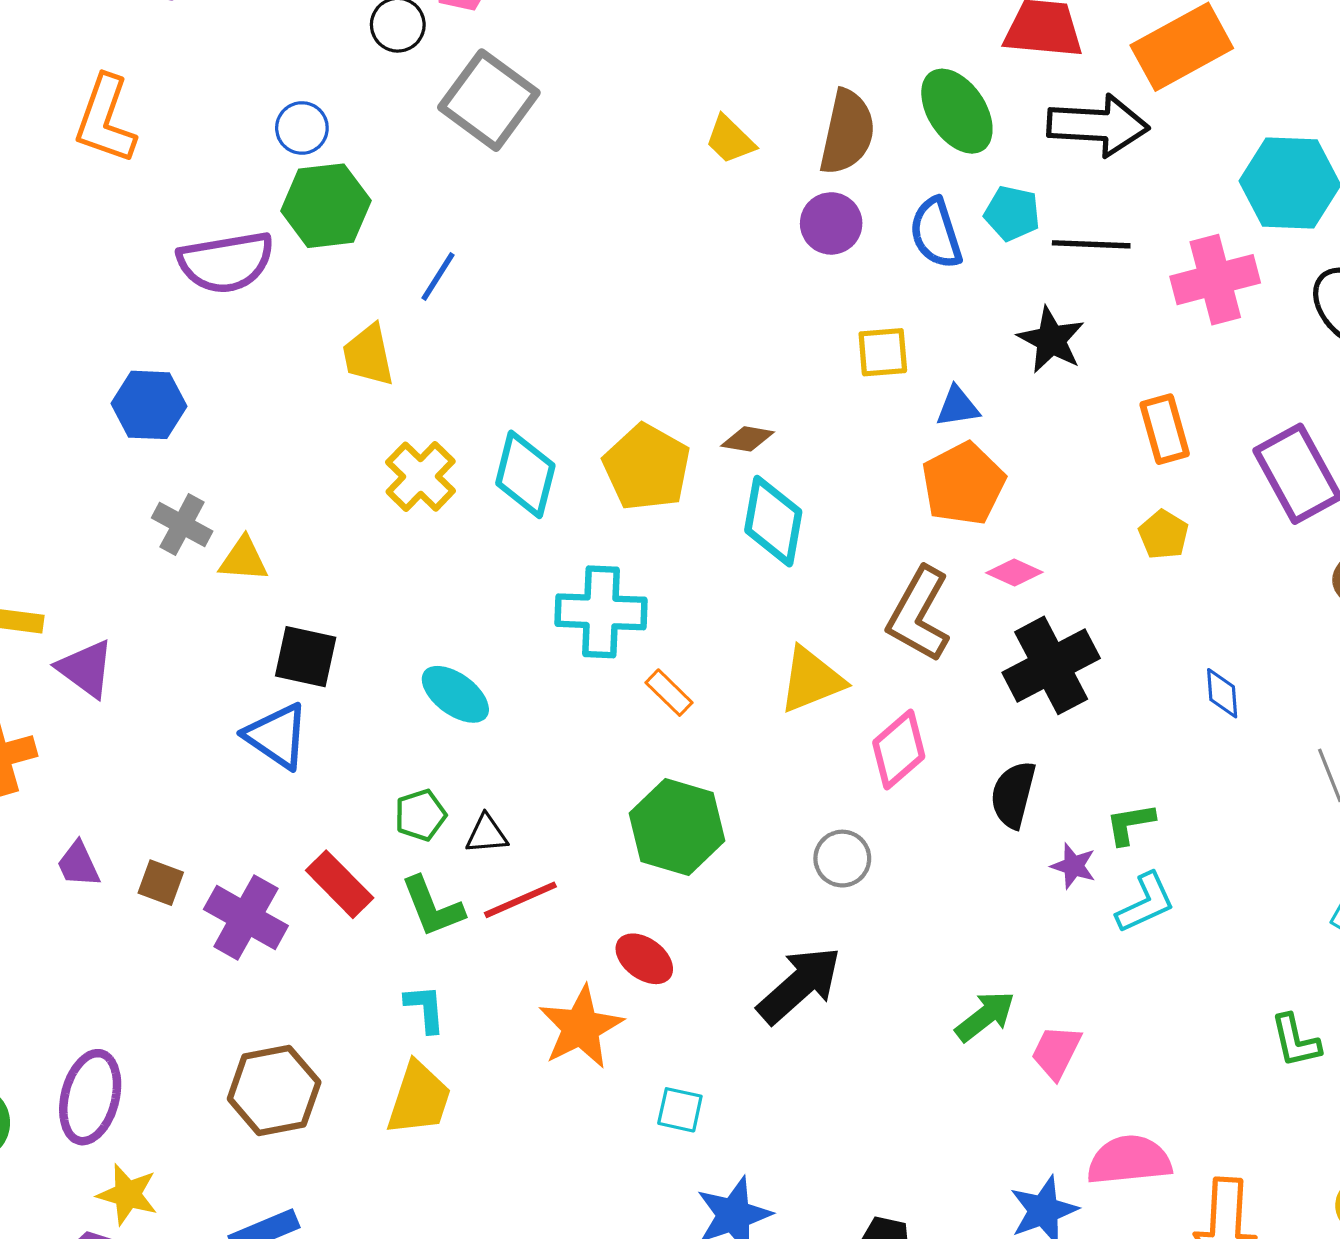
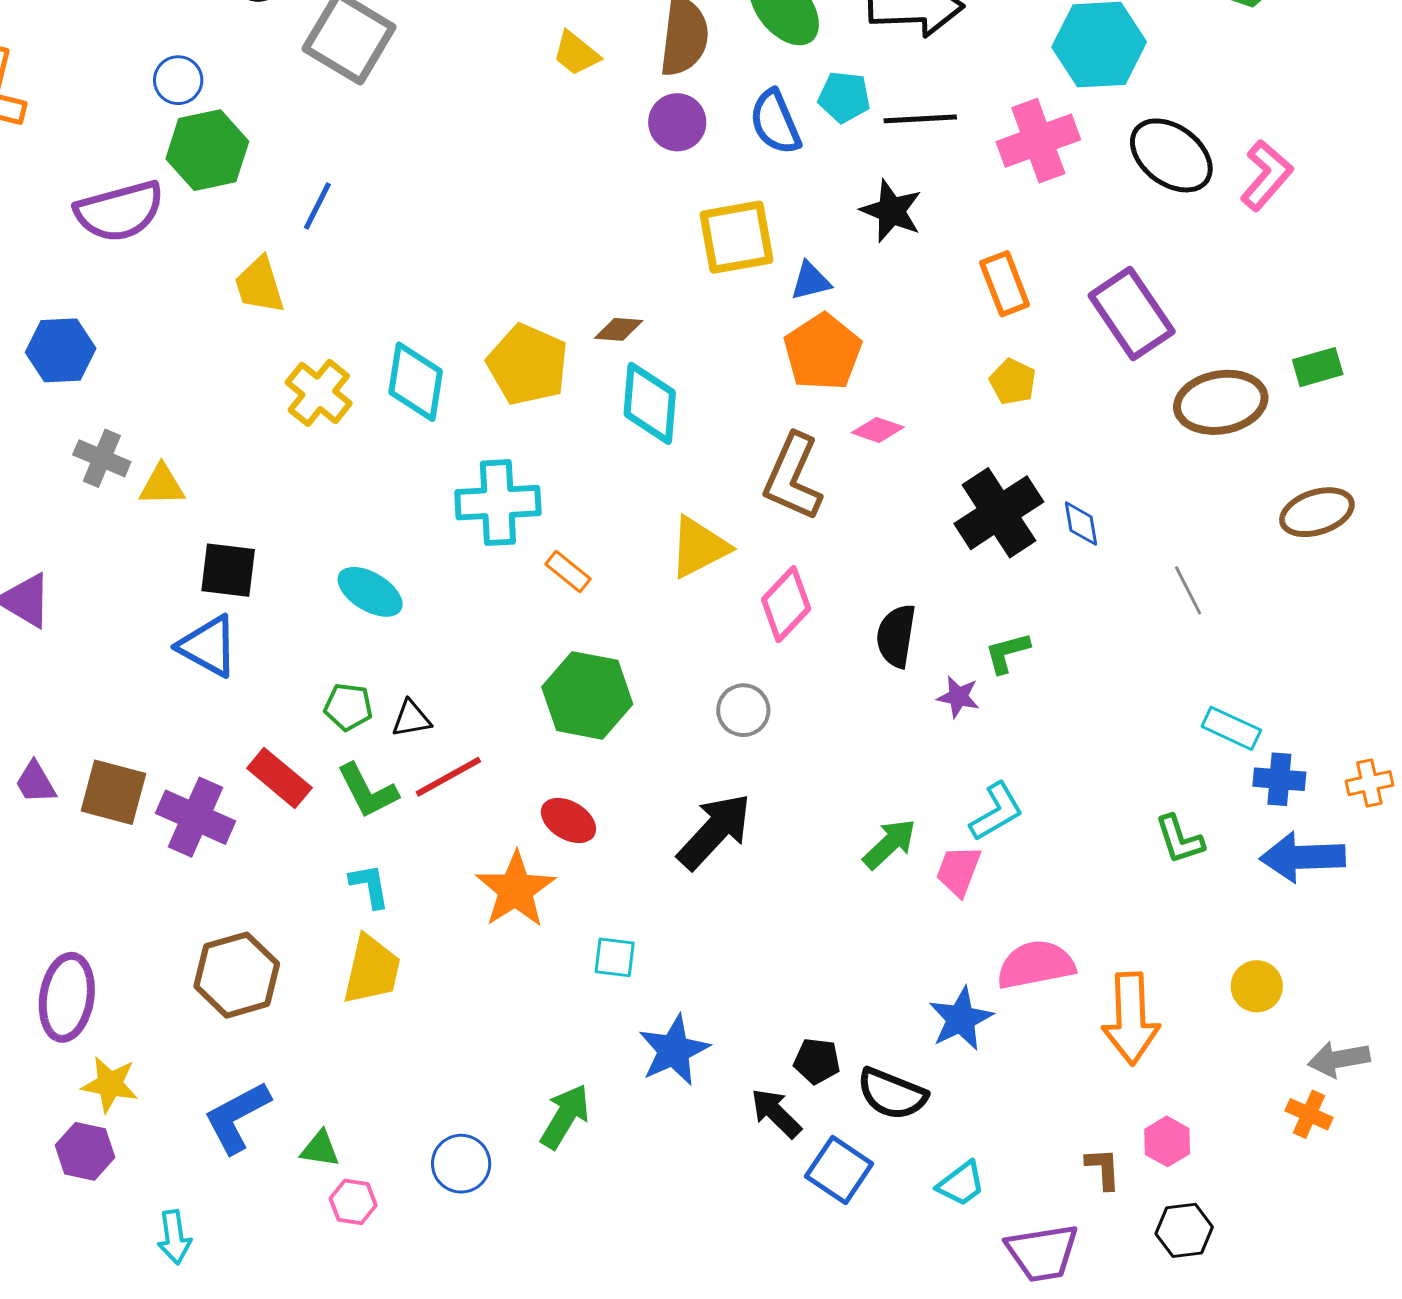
yellow square: (883, 352) -> (736, 237), size x1.5
black cross: (1051, 665) -> (999, 513), moved
green pentagon: (420, 815) -> (348, 707), turned 30
brown square: (161, 883) -> (113, 792), size x1.6
cyan L-shape: (1146, 903) -> (996, 812), moved

